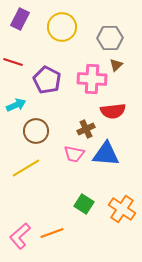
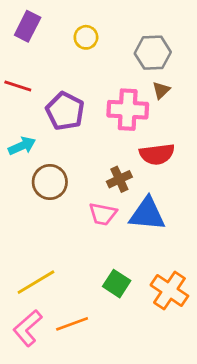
yellow circle: (62, 27) -> (86, 37), size x0.6
yellow line: (26, 168) -> (36, 282), moved

